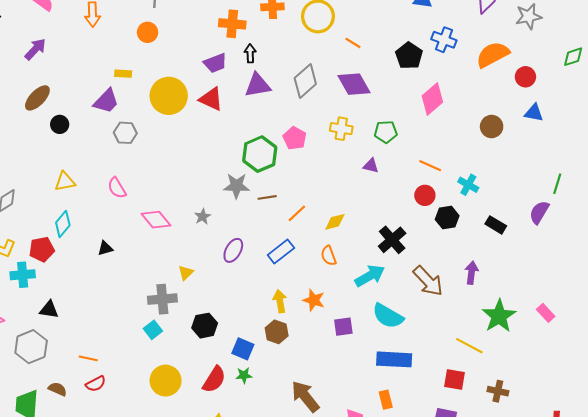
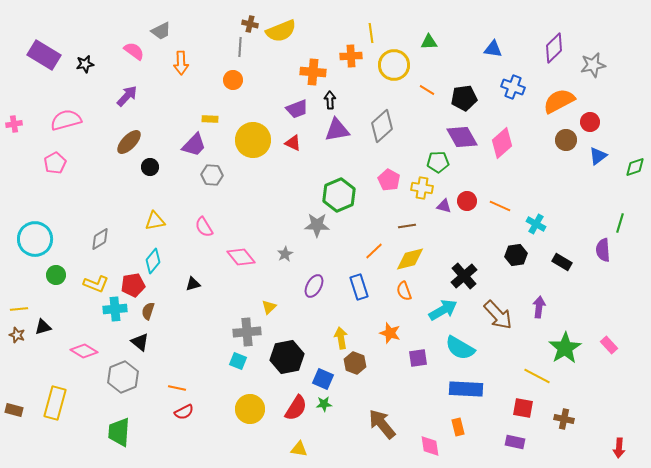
black pentagon: (409, 56) -> (464, 98), moved, turned 30
green diamond: (573, 57) -> (635, 167), moved
purple diamond: (354, 84) -> (462, 137), moved
red triangle: (211, 99) -> (293, 143), size x0.7
blue triangle: (534, 113) -> (598, 156), turned -48
brown circle: (492, 127) -> (566, 140), moved
yellow cross: (341, 129) -> (422, 188), moved
green pentagon: (386, 132) -> (438, 162), moved
pink pentagon: (295, 138) -> (389, 180), moved
red circle: (425, 195) -> (467, 201), moved
brown line: (267, 197) -> (407, 226), moved
purple semicircle: (539, 212) -> (603, 250), turned -35
yellow diamond: (335, 222) -> (410, 259), size x1.4
blue rectangle: (281, 251) -> (359, 287), turned -70
yellow arrow: (280, 301) -> (341, 338), moved
black triangle: (49, 310) -> (140, 342), turned 30
black hexagon: (205, 326) -> (287, 357), size x1.4
cyan square: (153, 330) -> (238, 361), turned -30
brown semicircle: (58, 389) -> (148, 311), moved, turned -96

